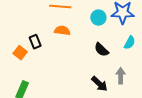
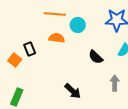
cyan circle: (98, 18) -> (78, 25), moved
black arrow: (99, 84) -> (73, 91), moved

